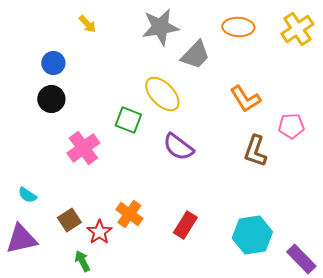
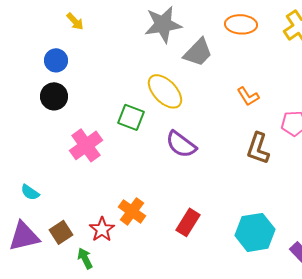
yellow arrow: (87, 24) -> (75, 21), moved
orange L-shape: (245, 99) -> (248, 96), size x0.7
brown square: (69, 220) -> (61, 232), moved

